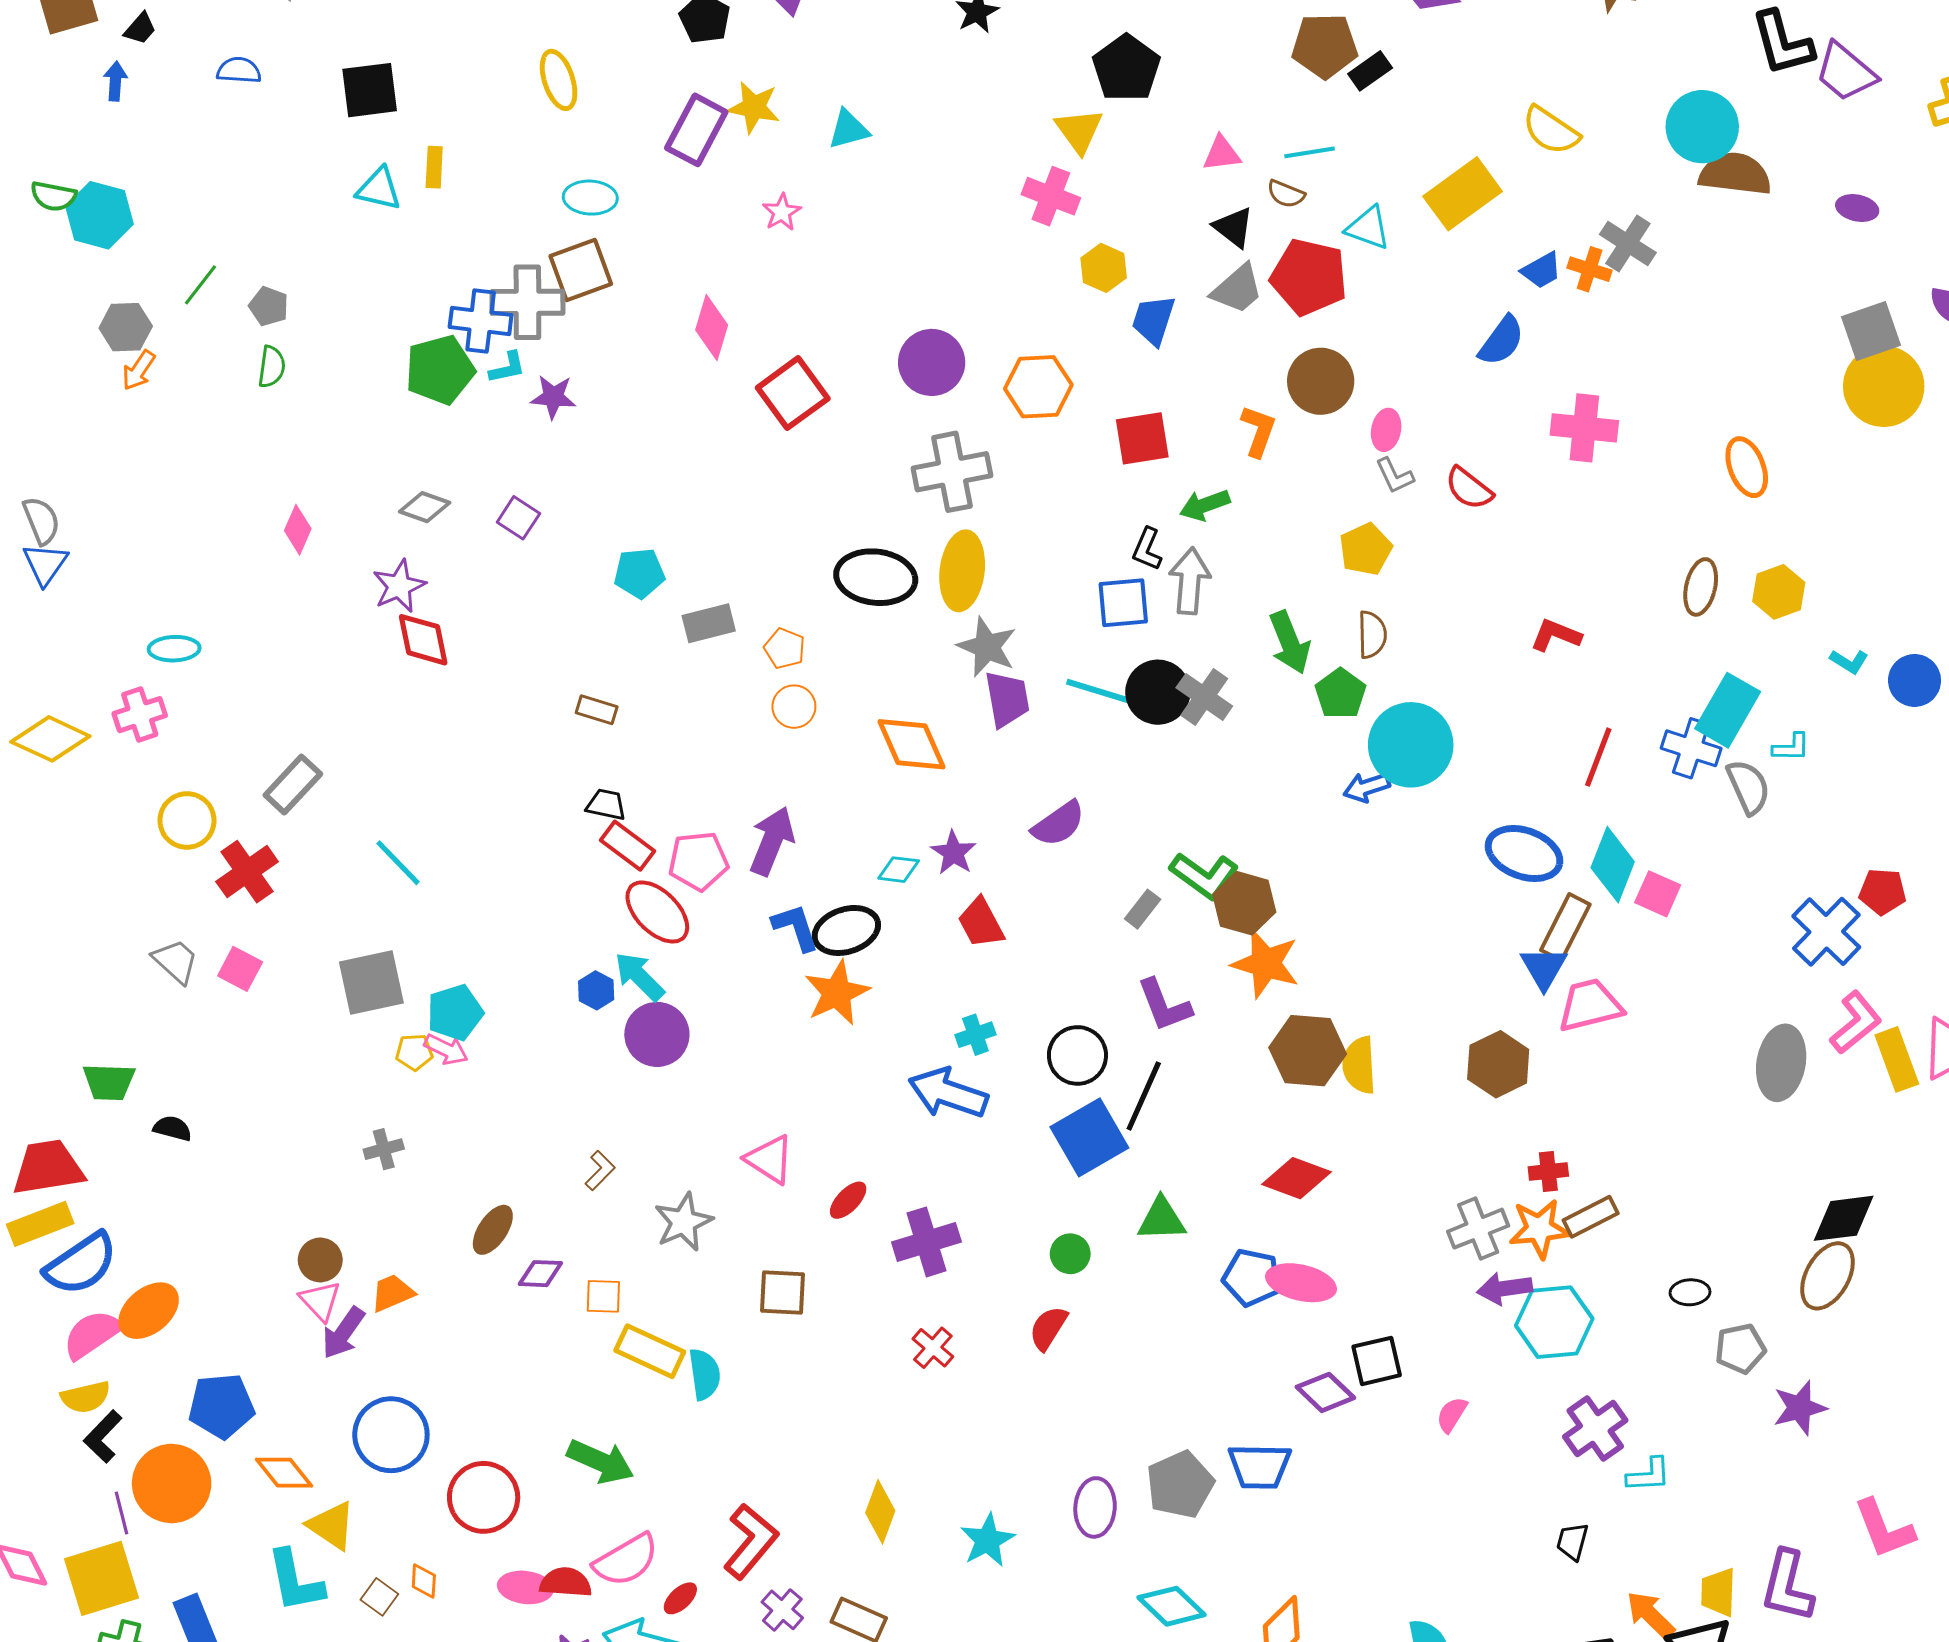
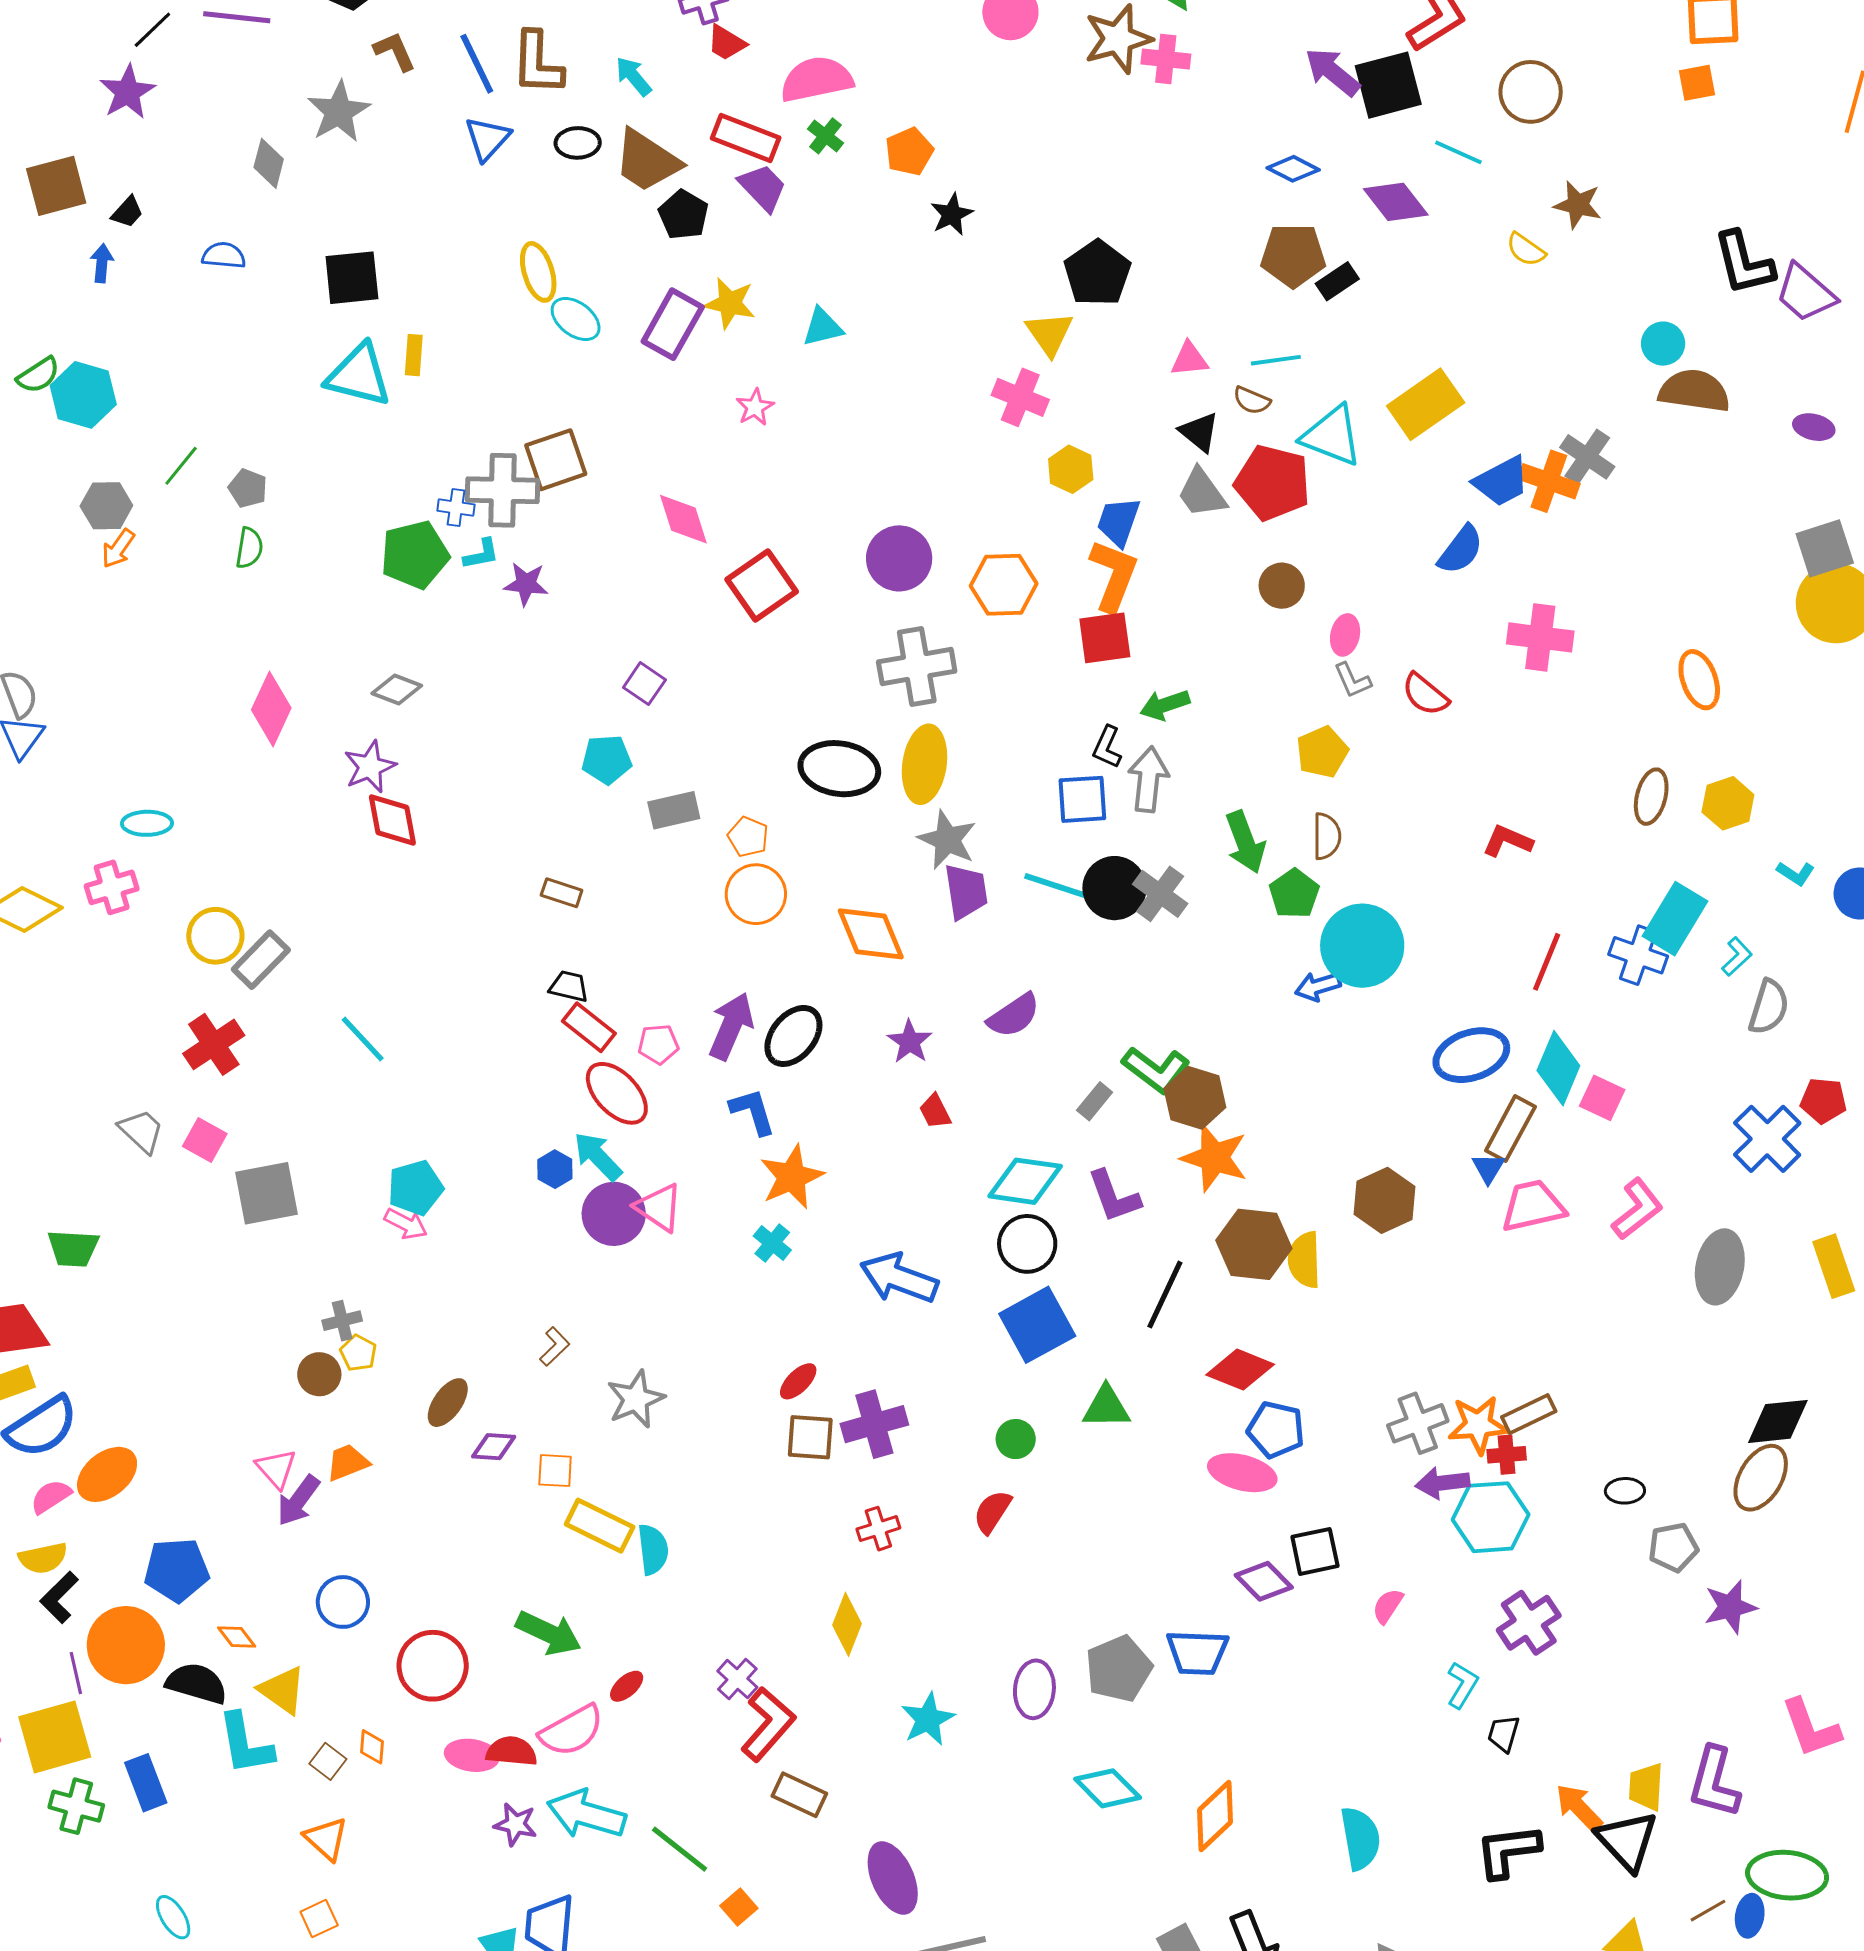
cyan circle: (1702, 127) -> (1663, 344), size x0.6
yellow semicircle: (1551, 130) -> (1526, 250), moved, size x0.7
cyan triangle: (379, 189) -> (359, 375), size x1.5
green semicircle: (53, 196) -> (38, 375), turned -45
cyan ellipse: (590, 198) -> (576, 319), moved, turned 33
cyan triangle: (1368, 228) -> (1332, 436), size x1.4
orange cross: (1590, 269) -> (1549, 481), size x1.4
blue trapezoid: (1541, 270) -> (1502, 481), size x1.4
gray trapezoid: (1237, 289) -> (1202, 493), turned 94
blue cross: (481, 321) -> (456, 508), size x0.6
pink diamond: (712, 327) -> (683, 519), turned -36
brown circle: (1321, 381) -> (1282, 586), size x0.7
orange L-shape: (1258, 431) -> (1114, 575), moved, size x1.4
purple square: (518, 518) -> (644, 684), moved
pink diamond: (298, 530) -> (271, 709), size x1.5
orange circle: (794, 707) -> (756, 894), size x1.4
cyan L-shape: (1791, 747) -> (1737, 957), turned -45
gray semicircle: (1748, 787) -> (1769, 1007), moved, turned 40
yellow circle: (187, 820) -> (215, 936), moved
blue ellipse: (1524, 854) -> (1471, 1055), turned -40
pink pentagon: (698, 861) -> (658, 1044), size x0.7
cyan diamond: (899, 870) -> (1025, 1181), moved, size x1.8
red trapezoid: (981, 923) -> (935, 1111), size x0.7
black ellipse: (846, 930) -> (793, 1036), moved, turned -34
blue triangle: (1544, 968) -> (1488, 1168), size x0.7
gray square: (371, 982) -> (267, 1193), moved
pink L-shape: (1856, 1023) -> (1637, 1209), moved
cyan cross: (975, 1035) -> (772, 1243), moved, turned -33
yellow pentagon: (414, 1052) -> (358, 1353), moved, turned 30
brown hexagon: (1498, 1064) -> (1384, 1200), moved
black line: (1144, 1096) -> (1165, 1295), moved
black semicircle: (173, 1128) -> (197, 1683), moved, size x1.6
pink triangle: (770, 1159) -> (659, 1207), moved
red cross: (1548, 1171) -> (1507, 1455), moved
brown circle: (320, 1260) -> (319, 1374), moved
blue pentagon: (1252, 1278) -> (1276, 1430), moved
brown square: (782, 1292) -> (810, 1437), moved
pink semicircle: (92, 1334) -> (51, 1497), size x0.7
red cross: (933, 1348) -> (878, 1529), turned 30
blue circle: (391, 1435) -> (343, 1602), size x0.7
orange diamond: (284, 1473) -> (237, 1637), size x0.7
cyan L-shape: (1649, 1475) -> (1462, 1685), moved, turned -57
yellow diamond: (880, 1512) -> (847, 1624), moved
red L-shape: (751, 1541) -> (768, 1724), moved
red ellipse: (680, 1598) -> (627, 1686), moved
purple cross: (782, 1610) -> (737, 1679), moved

